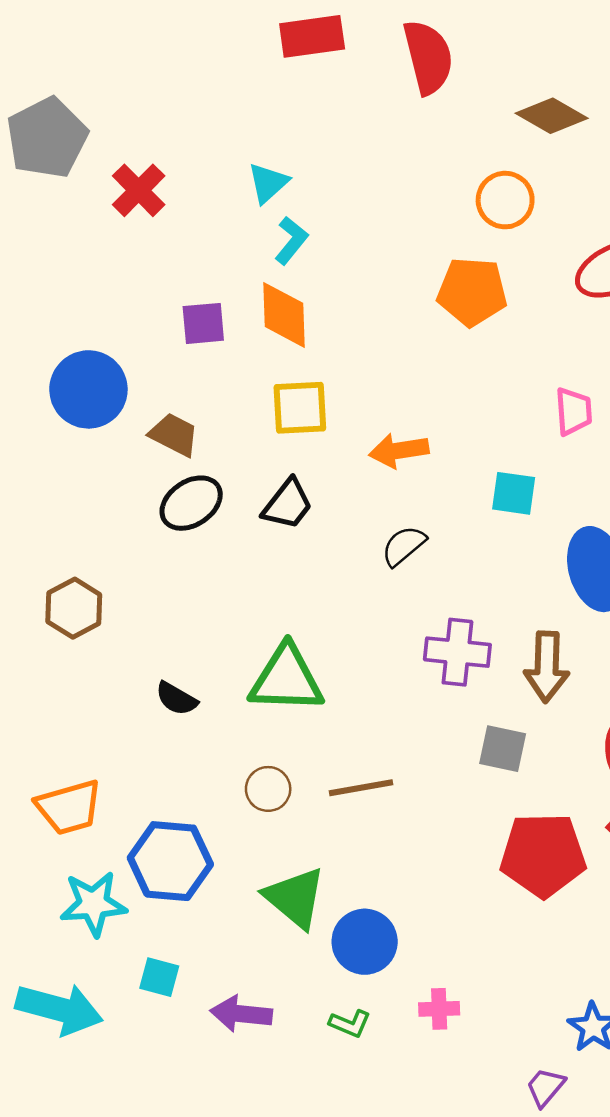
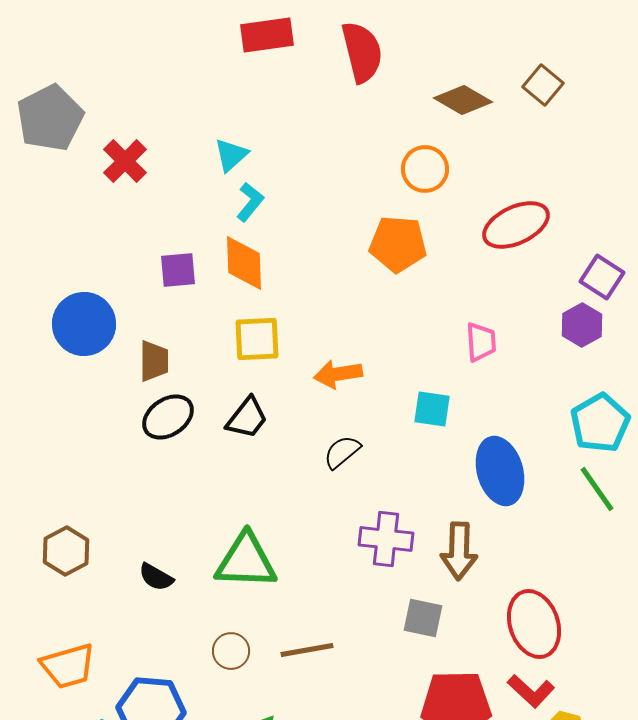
brown trapezoid: (174, 435) -> (154, 361), turned 63
brown hexagon: (74, 608) -> (66, 551), moved

